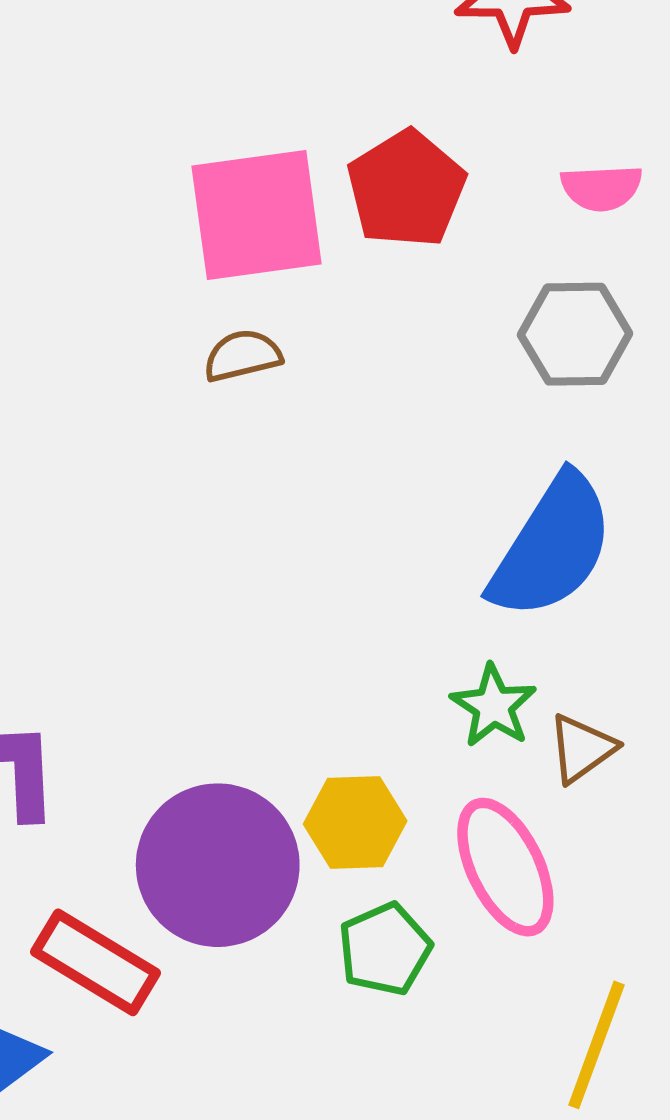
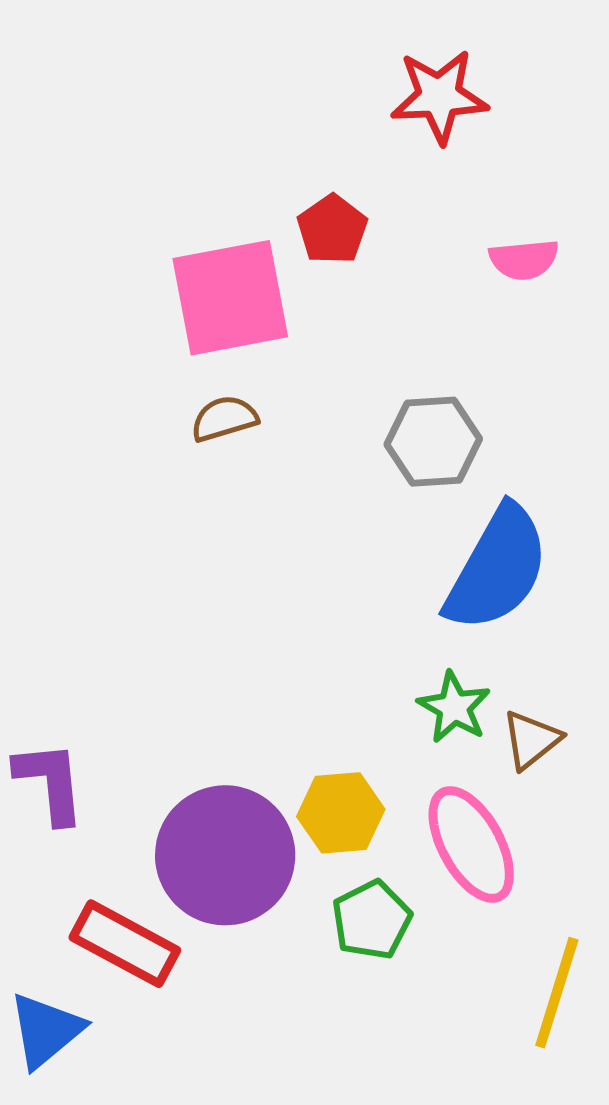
red pentagon: (406, 189) -> (332, 229), moved, size x0.7
gray hexagon: (575, 334) -> (433, 442), moved

